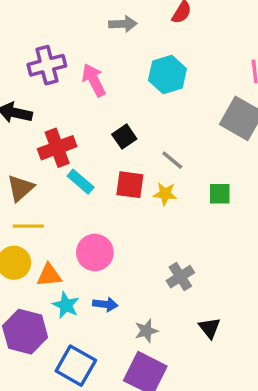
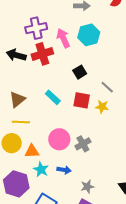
cyan hexagon: (167, 74) -> (89, 35), moved
red cross: (57, 148) -> (42, 54), moved
gray cross: (180, 277) -> (83, 144), moved

